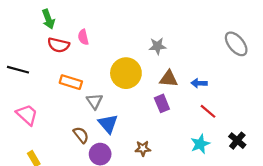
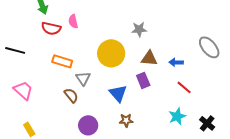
gray ellipse: (236, 44) -> (209, 47), moved
blue triangle: (108, 124) -> (118, 93), moved
brown semicircle: (81, 135) -> (71, 95), moved
black cross: (237, 141) -> (207, 123), moved

